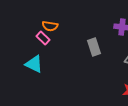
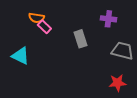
pink rectangle: (43, 38) -> (44, 27), moved

